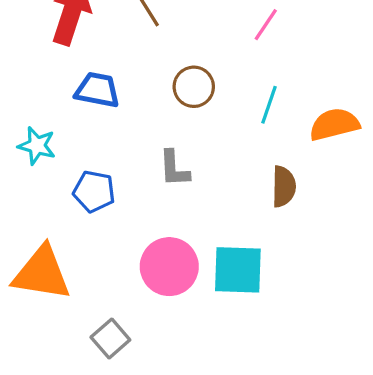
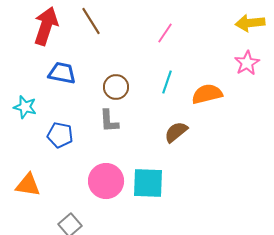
brown circle: (194, 87) -> (116, 87), moved
brown semicircle: (284, 186) -> (176, 132), turned -130
orange triangle: (42, 273) -> (28, 185), size x0.7

